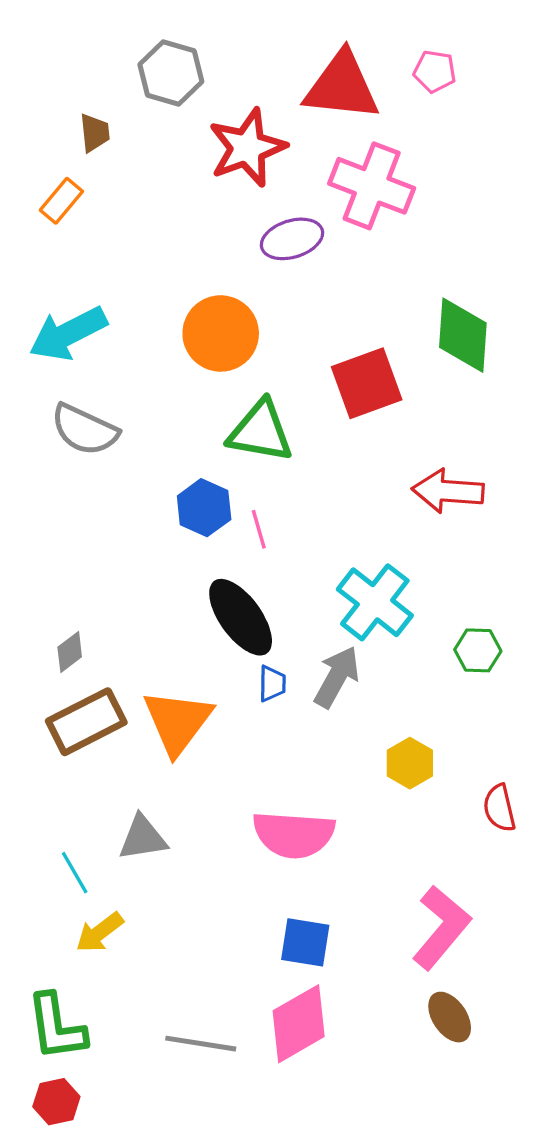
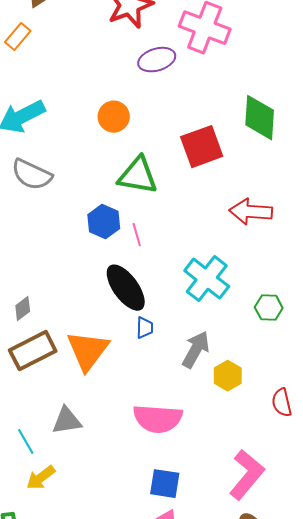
orange circle: (221, 333) -> (114, 117), size x0.7
gray arrow: (337, 677) -> (196, 350), moved

